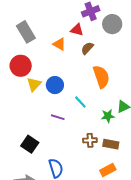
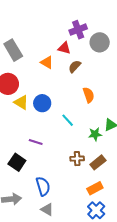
orange semicircle: (101, 77) -> (89, 95), size x0.7
yellow triangle: (34, 84) -> (21, 102), turned -42
purple line: (58, 117) -> (36, 142), moved
brown rectangle: (111, 144) -> (98, 162), turned -49

